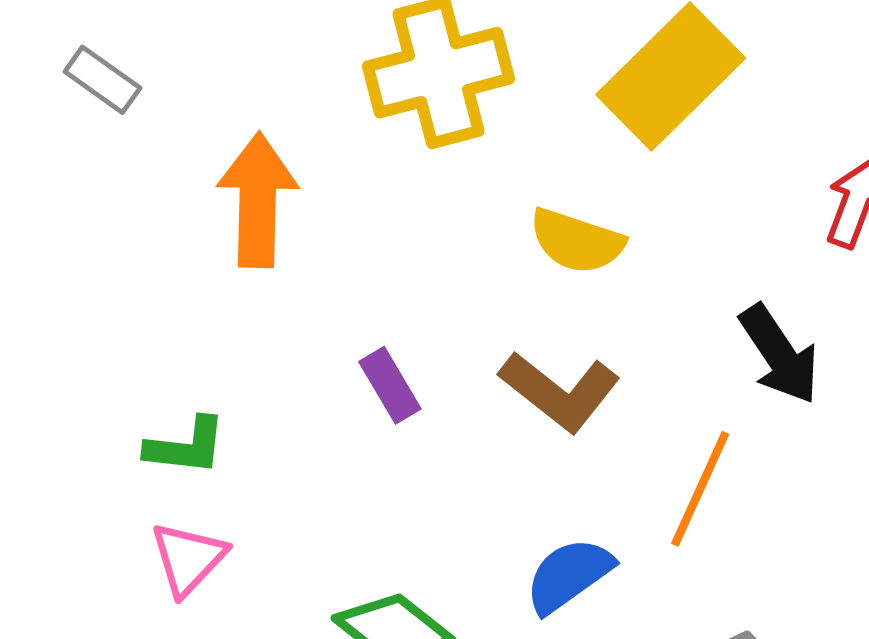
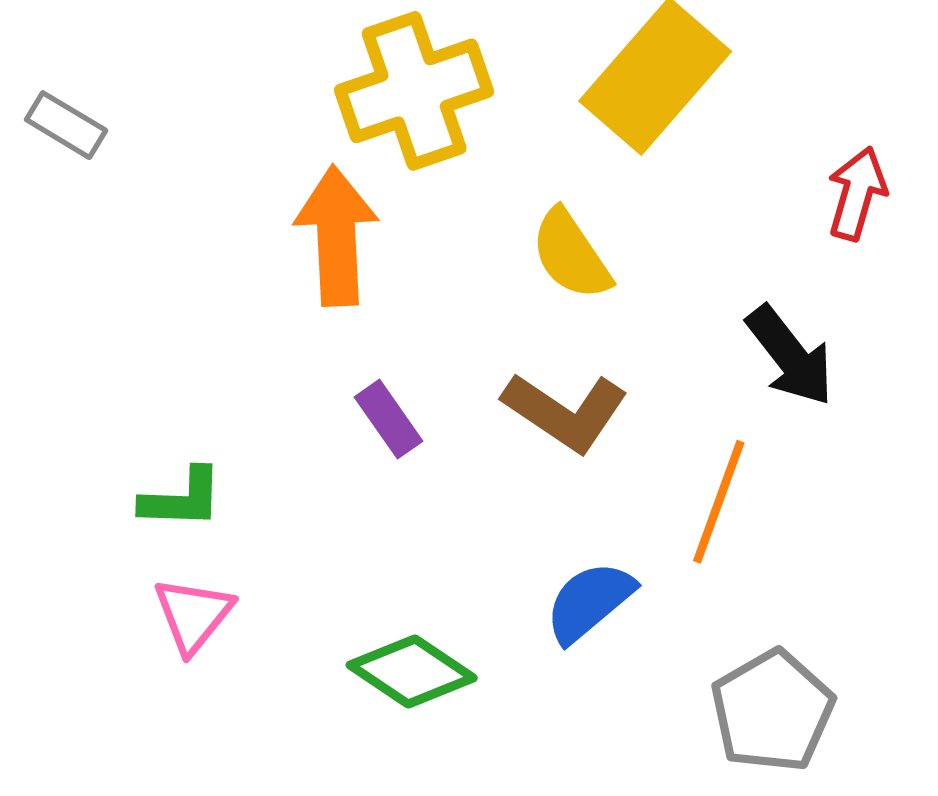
orange arrow: (258, 200) -> (336, 236), moved
yellow semicircle: (577, 241) -> (571, 255), turned 42

